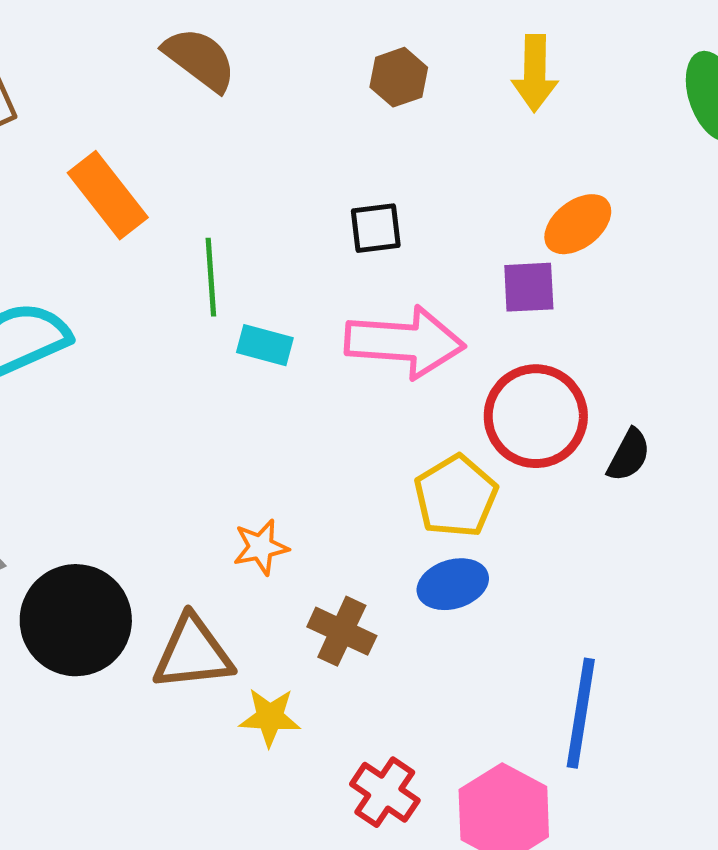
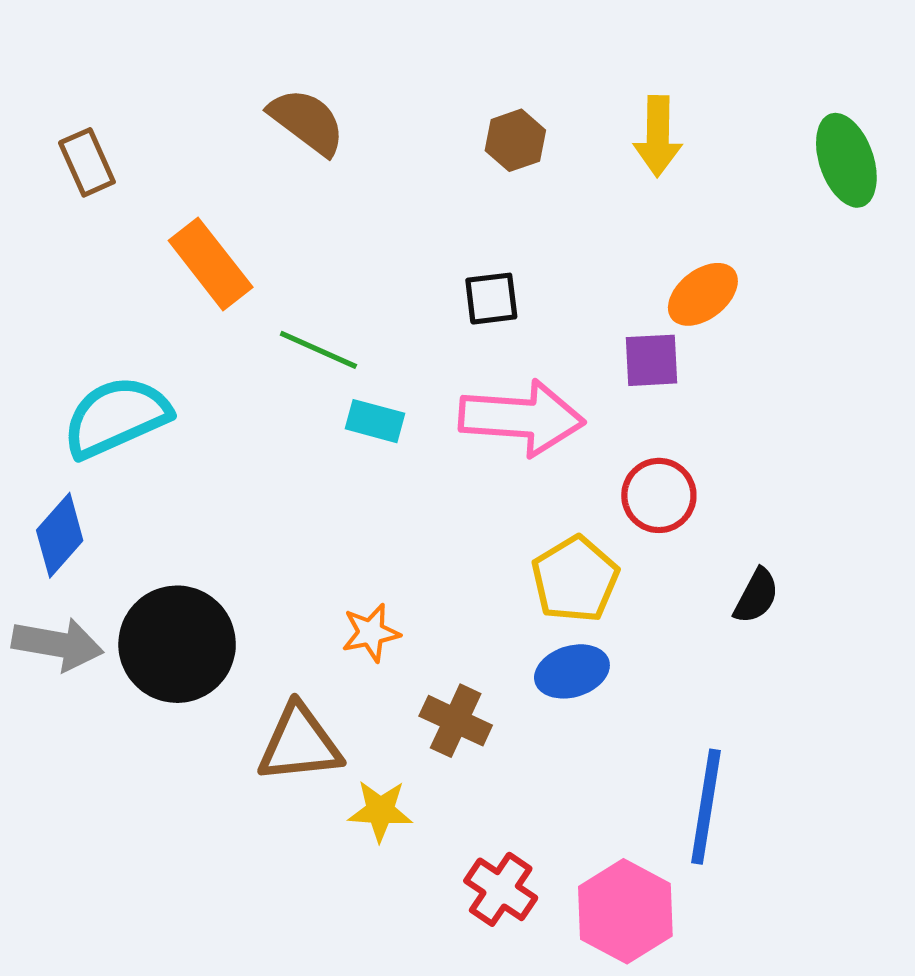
green line: (211, 277) -> (318, 350), turned -62
red circle: (536, 416) -> (659, 495), size x0.7
black semicircle: (629, 455) -> (756, 596), moved
black circle: (76, 620) -> (177, 644), moved

